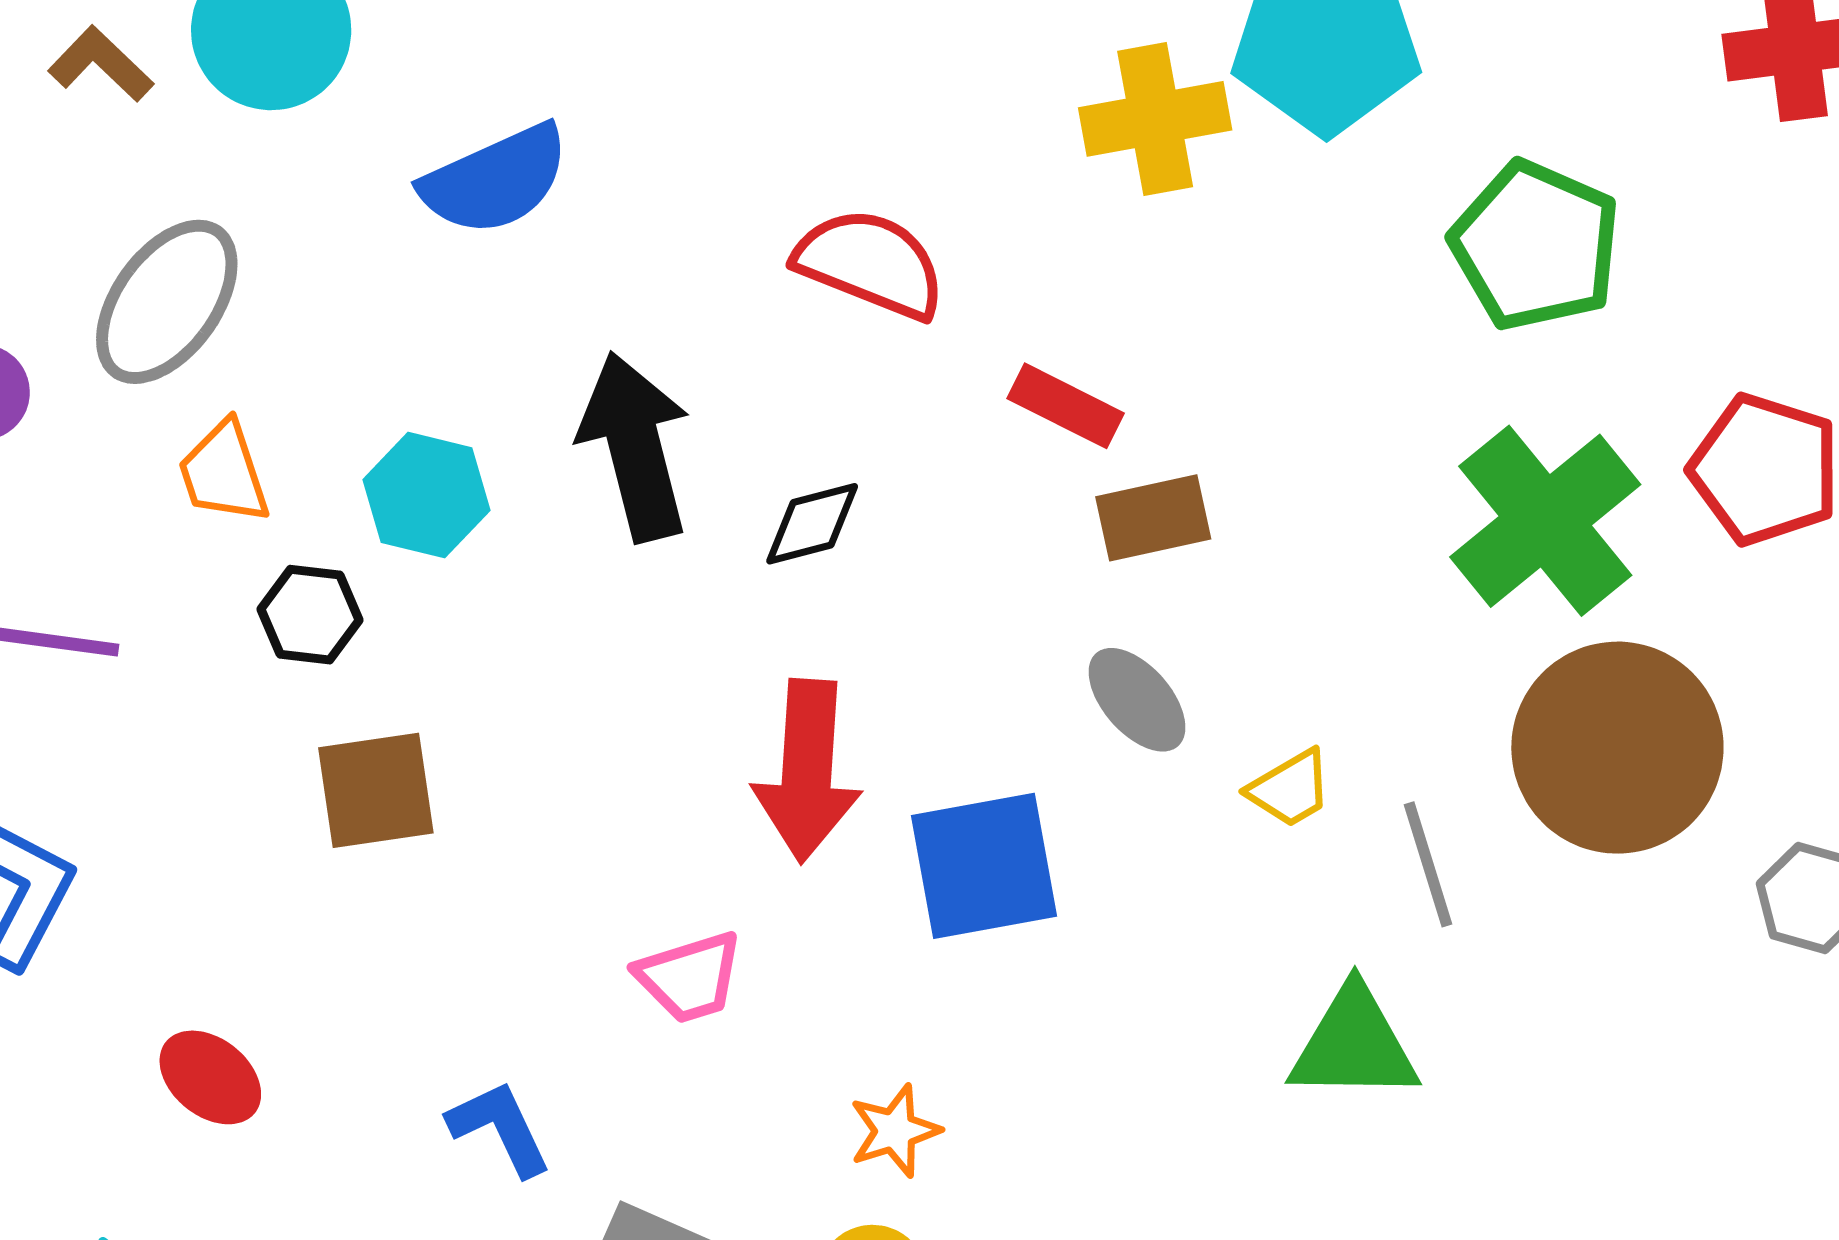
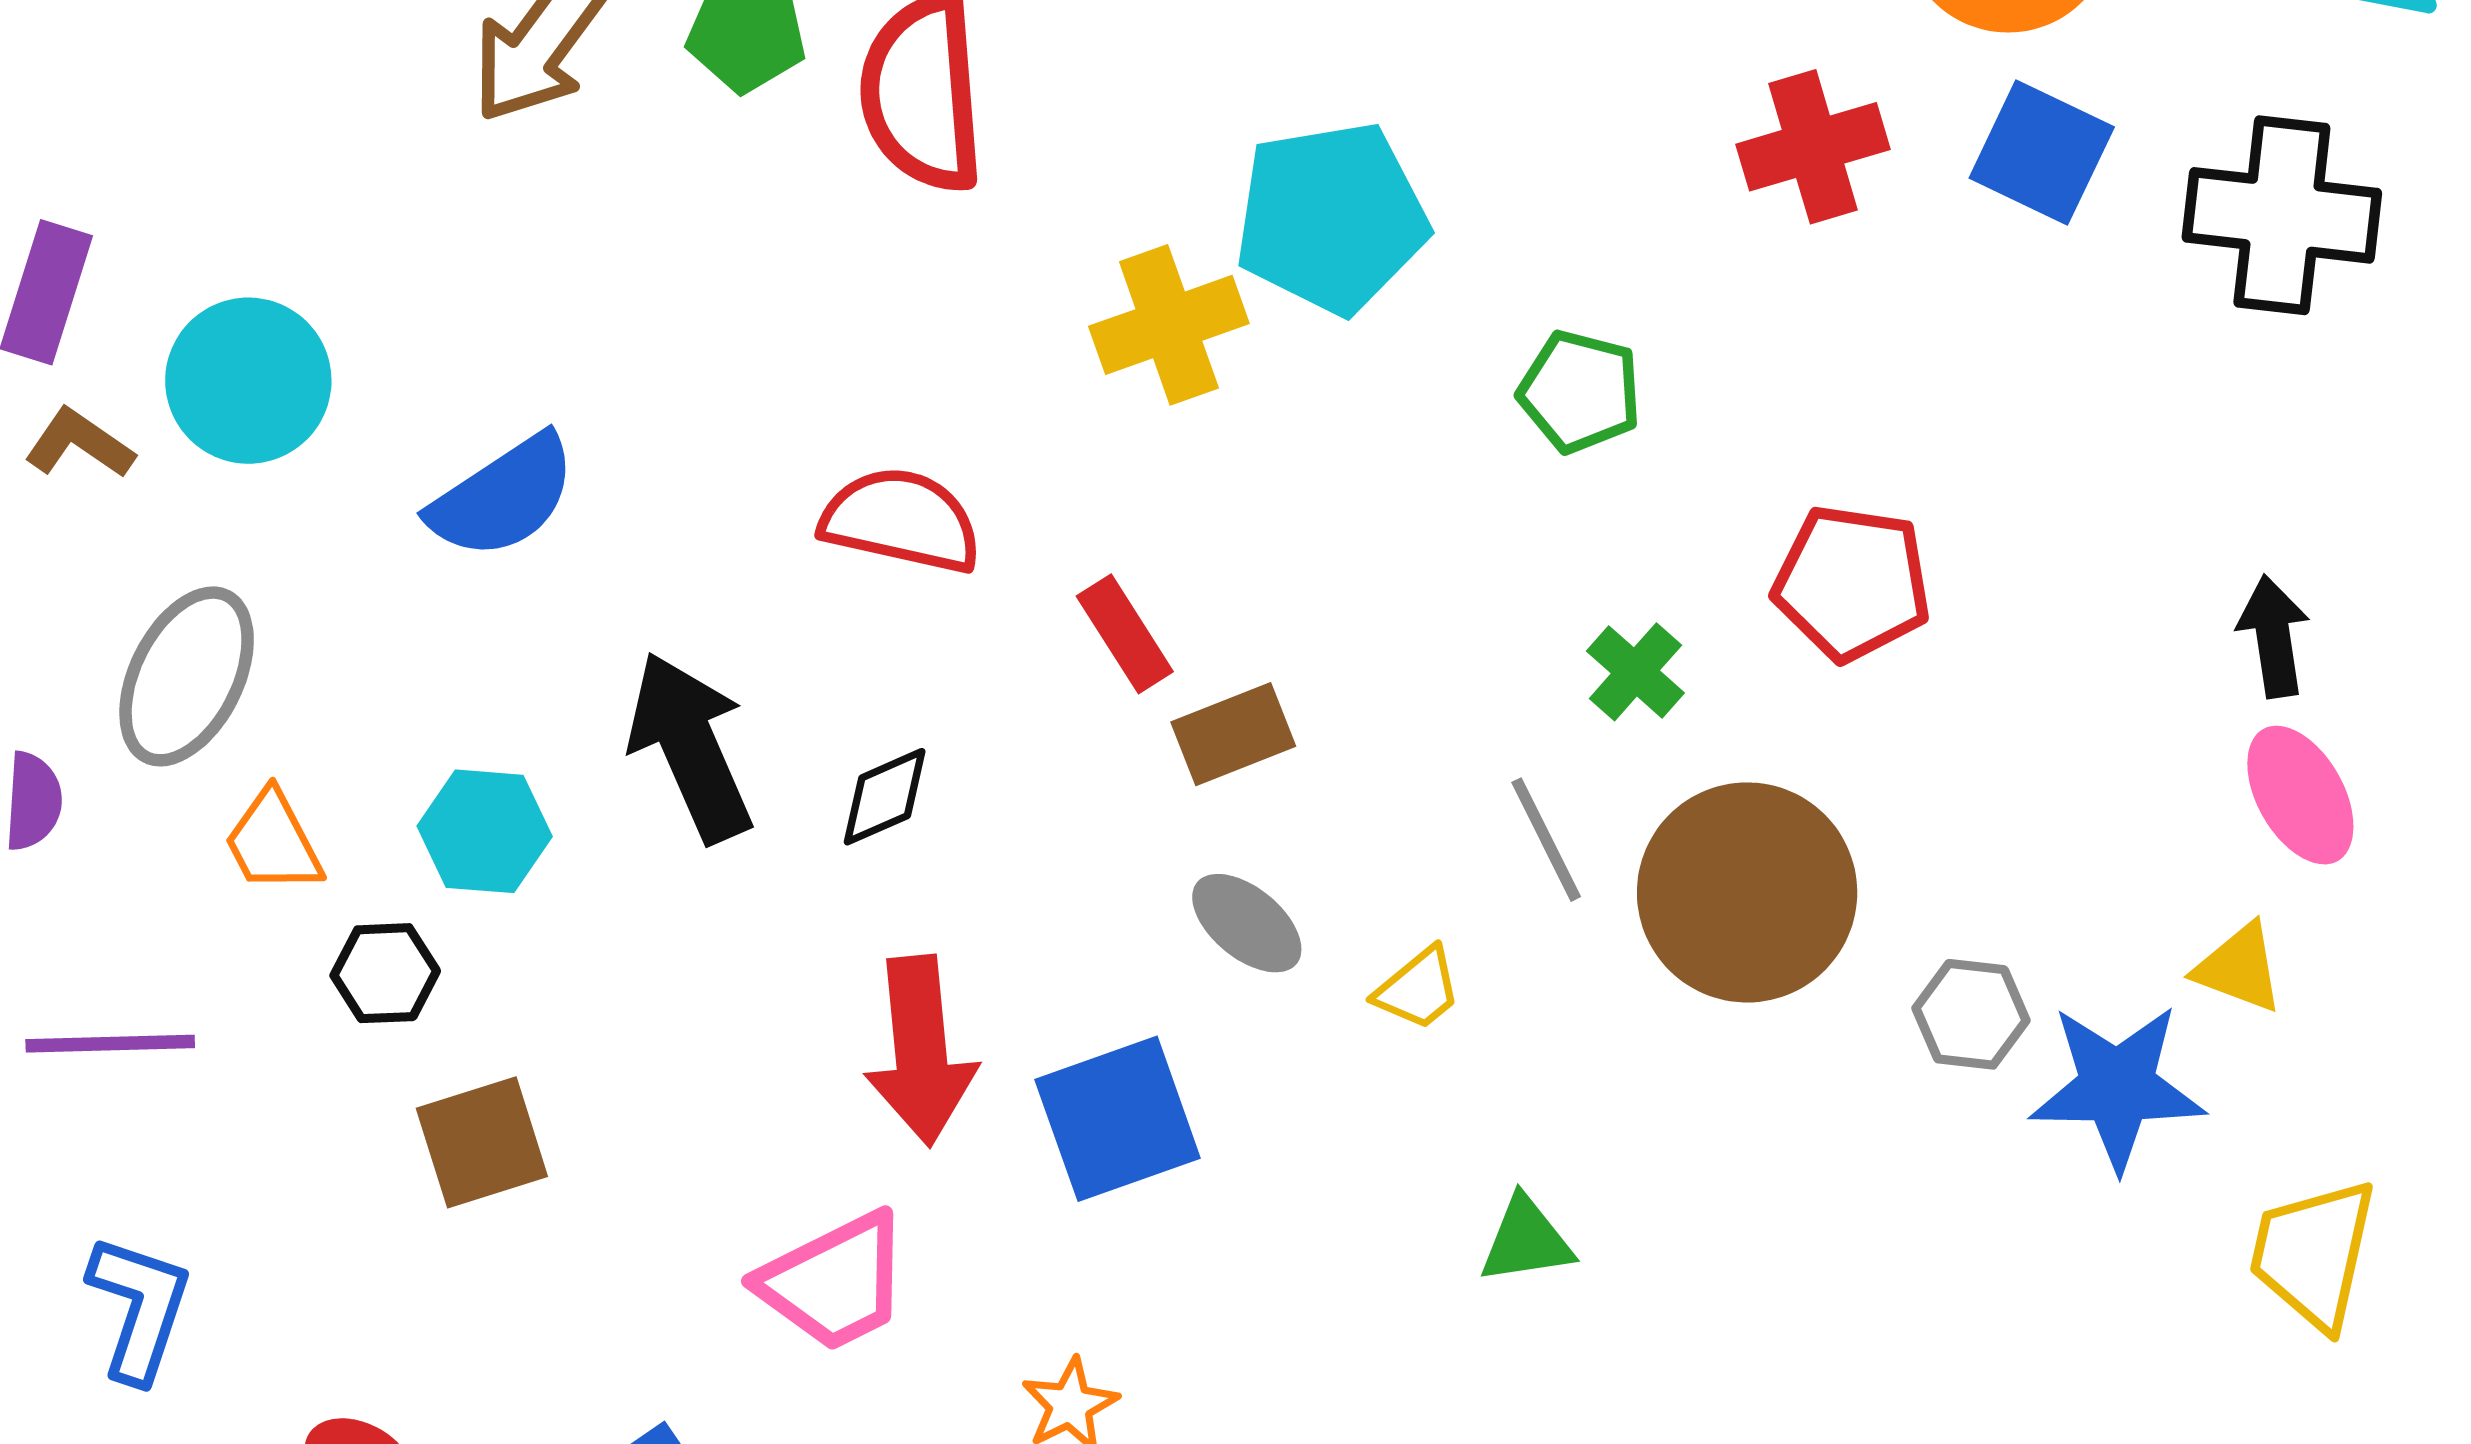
green pentagon: (1536, 246) -> (1580, 392), size x0.7
red rectangle: (1066, 406) -> (1125, 634), turned 40
green cross: (1545, 521) -> (1635, 672), size x0.5
gray line: (1428, 864) -> (1546, 840), moved
pink trapezoid: (690, 977) -> (834, 1282), size x1.4
green triangle: (1354, 1044) -> (1526, 1240), size x0.7

